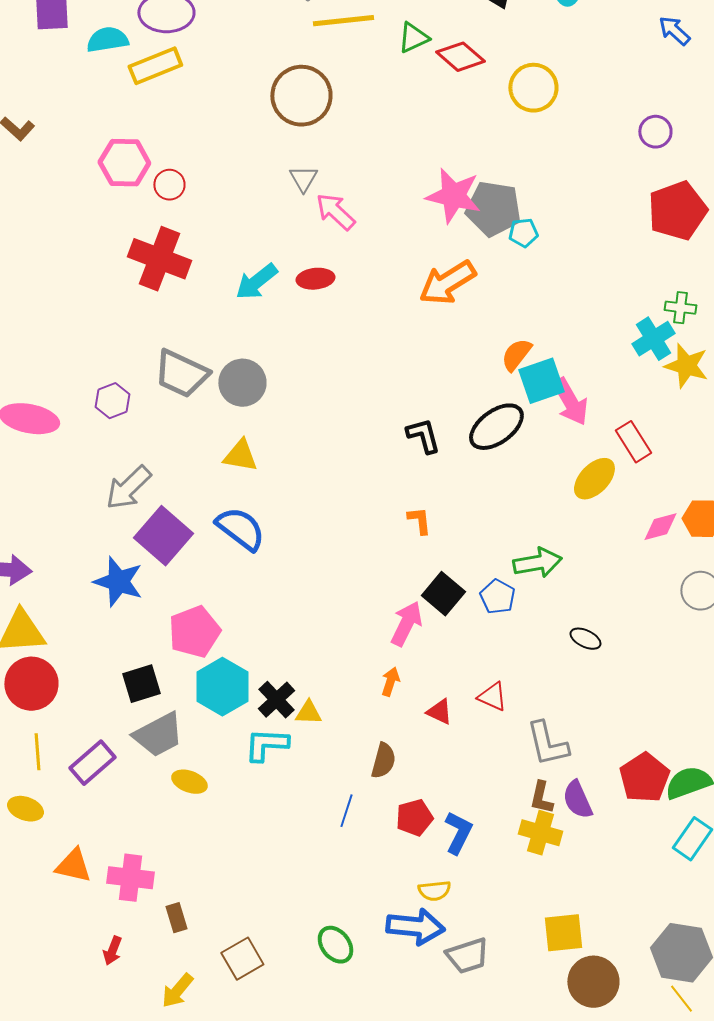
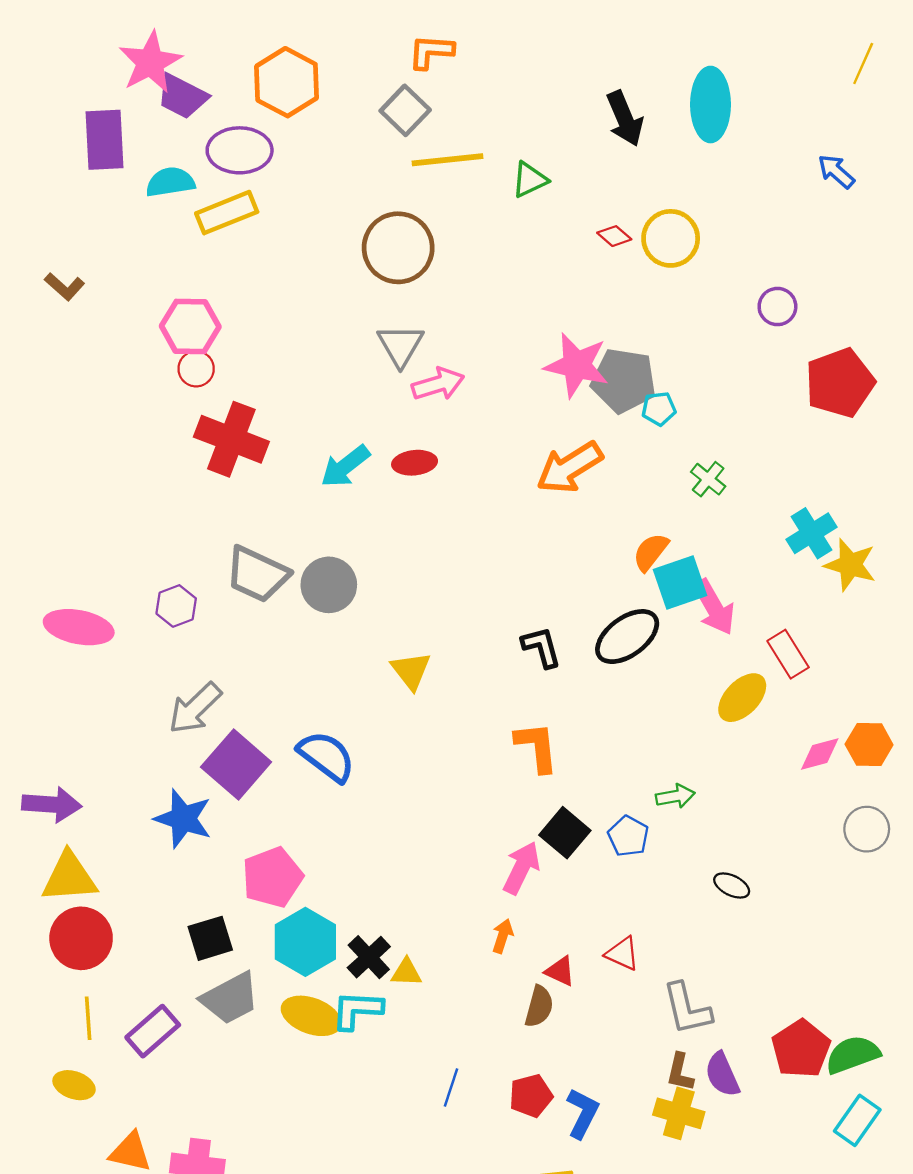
red diamond: (460, 57) -> (614, 236), moved, size x0.6
purple circle: (655, 132) -> (777, 307), moved
gray triangle: (303, 179) -> (400, 345), size x1.4
red circle: (169, 185) -> (196, 369), moved
pink arrow: (335, 212) -> (438, 384), turned 120
green cross: (680, 308) -> (708, 479), moved, turned 32
yellow triangle: (240, 456) -> (411, 671), moved, turned 42
orange L-shape: (419, 521) -> (537, 747), size x1.6
green arrow: (537, 563) -> (675, 796), size x0.7
brown semicircle: (383, 761) -> (539, 1006), moved
yellow ellipse: (189, 782) -> (311, 1016), moved, size x1.4

